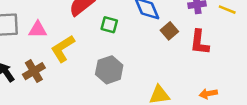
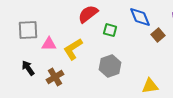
pink triangle: (38, 30) -> (49, 44), moved
brown cross: (34, 71) -> (55, 77), moved

